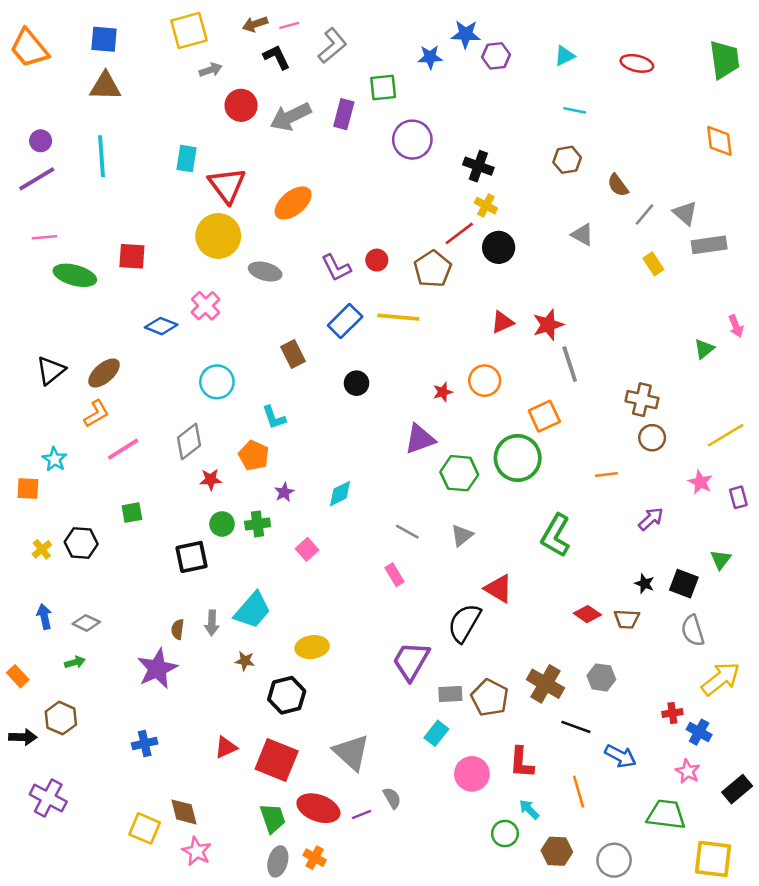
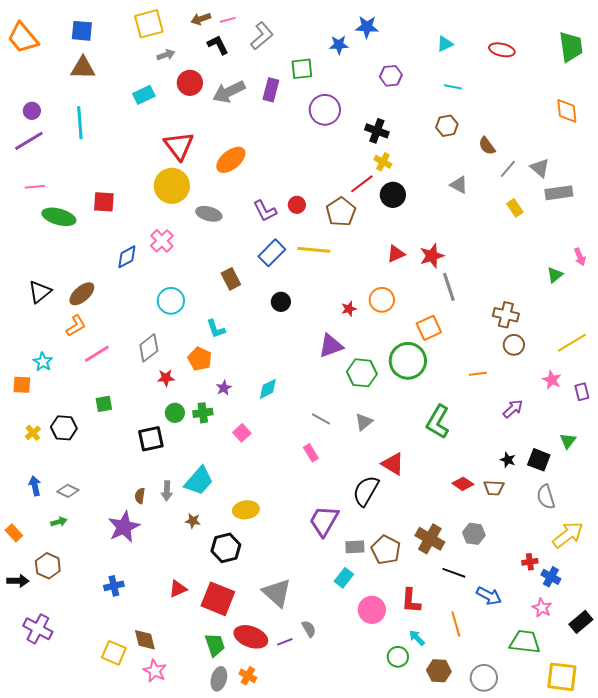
purple hexagon: (496, 56) -> (391, 76), moved
cyan rectangle: (186, 159) -> (144, 95), moved, turned 55
blue diamond: (161, 326) -> (127, 257), turned -50

